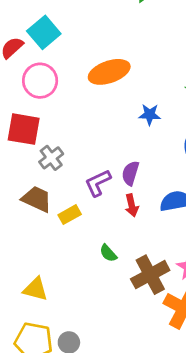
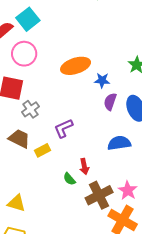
orange ellipse: (109, 72) -> (76, 66), moved
purple semicircle: (130, 173) -> (110, 102), moved
red arrow: (132, 205) -> (84, 166), moved

